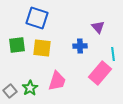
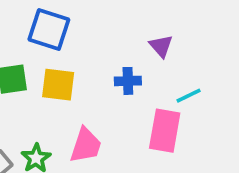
cyan line: (113, 54) -> (189, 96), turned 72
pink rectangle: (100, 73) -> (165, 131), turned -30

